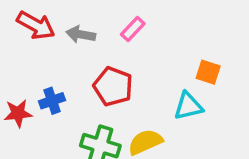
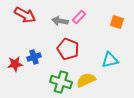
gray arrow: (81, 34) -> (60, 21), moved
orange square: (208, 72) -> (117, 22), moved

